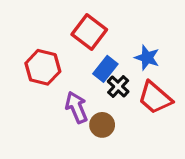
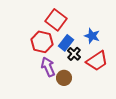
red hexagon: (43, 67) -> (42, 42), moved
red trapezoid: (155, 98) -> (97, 61), turned -75

